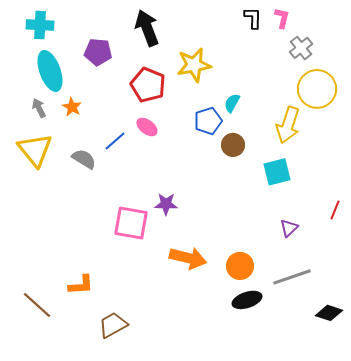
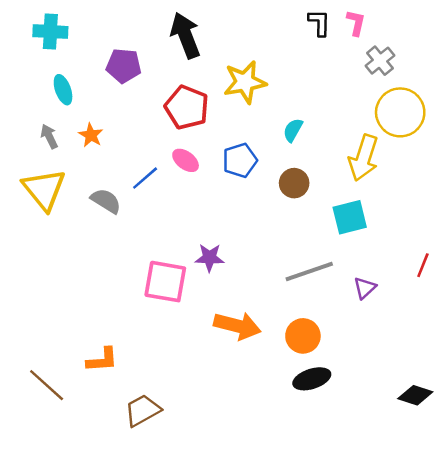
cyan ellipse: (50, 71) -> (63, 90), size x0.6
blue pentagon: (208, 121) -> (240, 160), moved
gray line: (292, 277) -> (309, 272), moved

